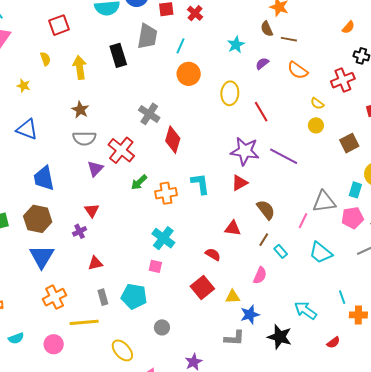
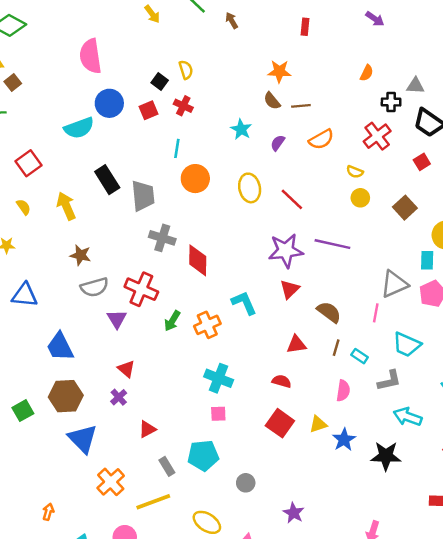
gray trapezoid: (147, 36) -> (143, 196), moved
orange semicircle: (298, 70) -> (321, 139), turned -50
gray L-shape: (234, 338) -> (389, 381), moved

